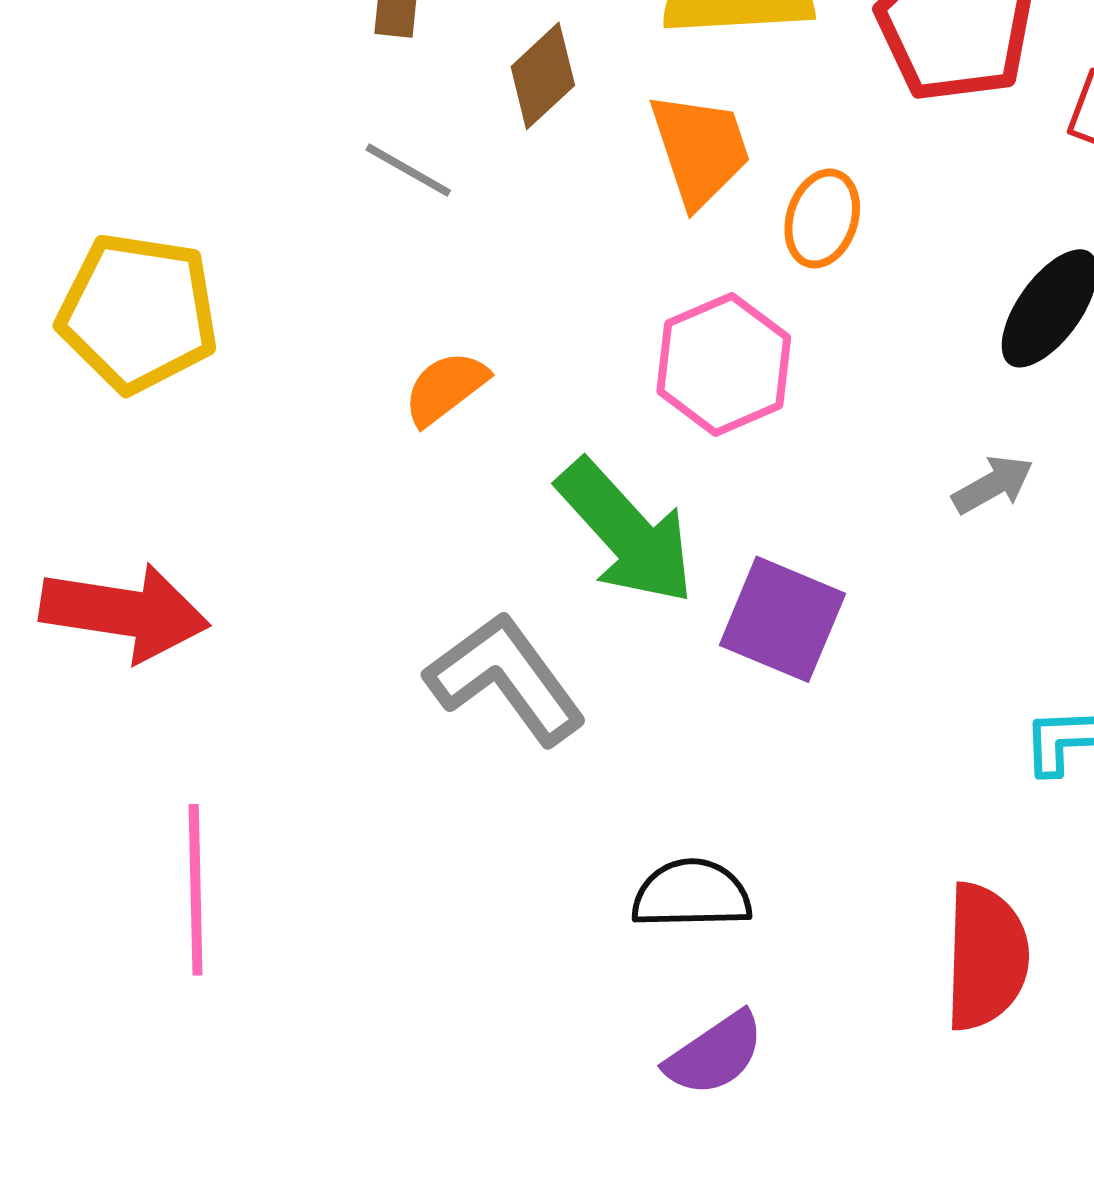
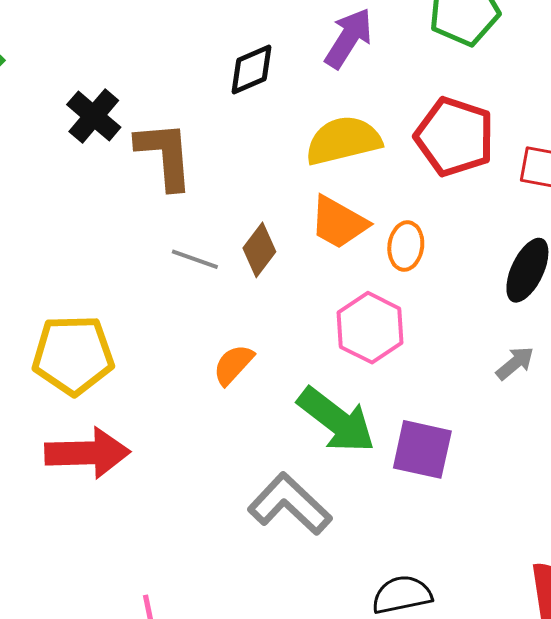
brown diamond: (543, 76) -> (259, 250), moved
orange trapezoid: (700, 149) -> (339, 223), turned 148
red arrow: (125, 612) -> (87, 453), moved

